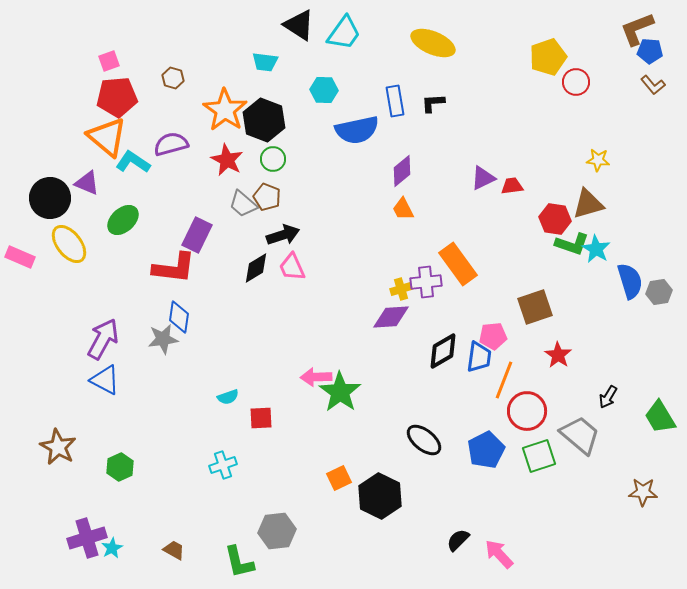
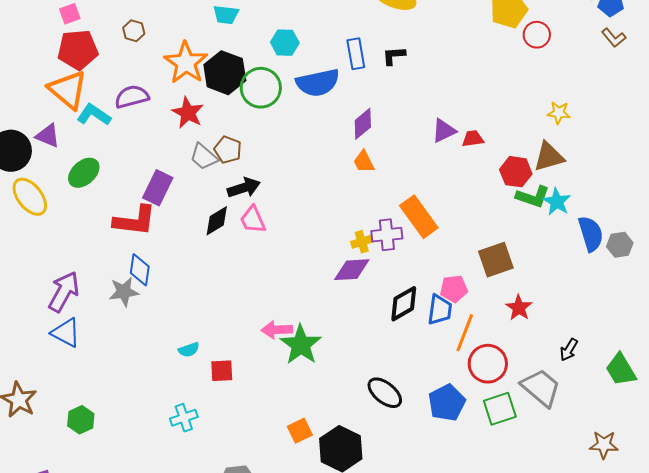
green circle: (273, 159) -> (261, 88), moved, size x1.6

